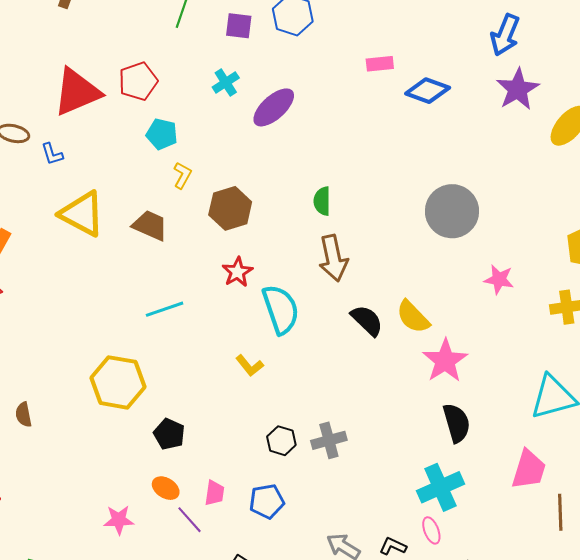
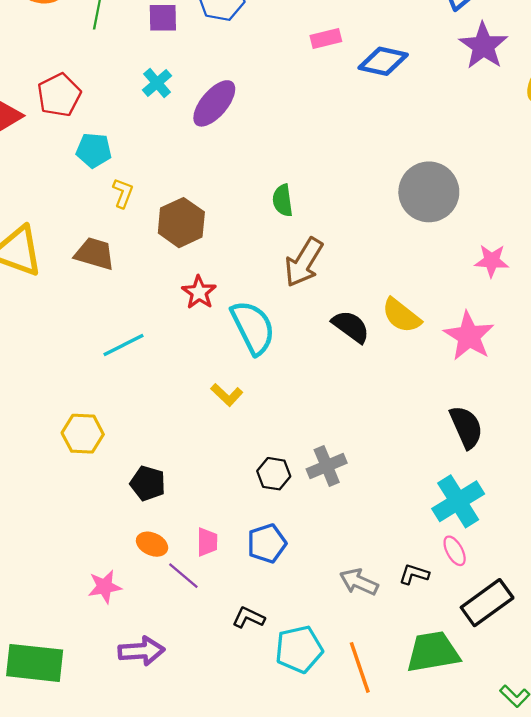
brown arrow: (333, 258) -> (304, 262), turned 51
pink star: (445, 361) -> (469, 336), moved
yellow hexagon: (118, 382) -> (83, 434), size x0.7

